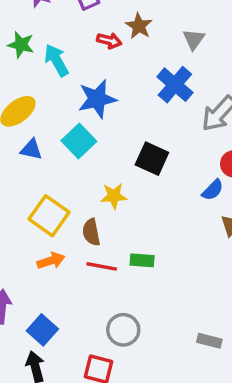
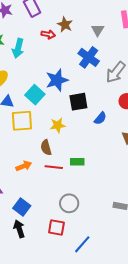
cyan arrow: (56, 60) -> (18, 48), turned -132
blue star: (97, 99) -> (57, 80), moved
black square: (152, 159) -> (78, 102), turned -30
blue semicircle: (213, 190) -> (100, 118), moved
yellow square: (49, 216) -> (22, 121), moved, turned -35

